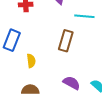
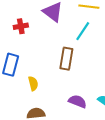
cyan line: (84, 16) -> (83, 31), turned -54

